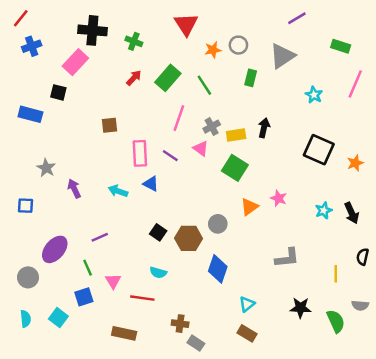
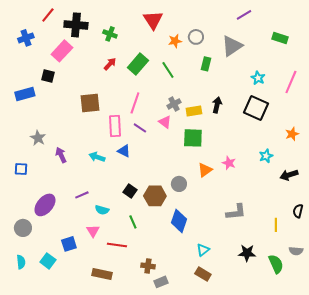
red line: (21, 18) -> (48, 15), moved
pink line: (355, 84) -> (291, 82), moved
blue rectangle: (30, 114) -> (25, 94), turned -30
pink line: (179, 118) -> (135, 103), moved
brown square: (109, 125) -> (90, 103), size x1.5
black square: (319, 150) -> (256, 108), moved
green square: (235, 168) -> (193, 138), turned -30
cyan star: (324, 210) -> (266, 156), moved
black arrow: (352, 213) -> (289, 175), turned 96
green line: (88, 268) -> (133, 222), moved
cyan semicircle: (158, 273) -> (102, 210), moved
gray rectangle: (196, 343) -> (161, 282), turned -56

